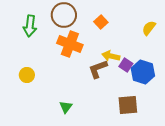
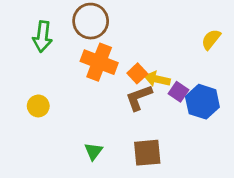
orange square: (101, 22) -> (137, 73), moved
brown square: (128, 105) -> (147, 153), moved

